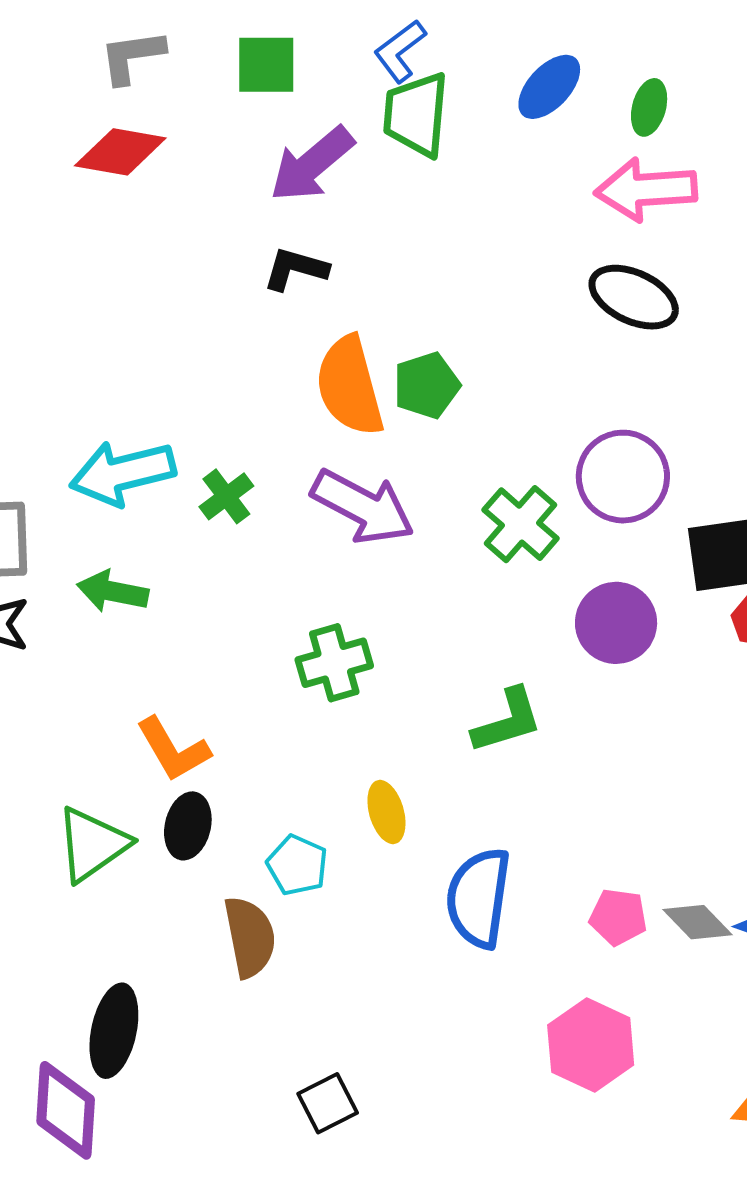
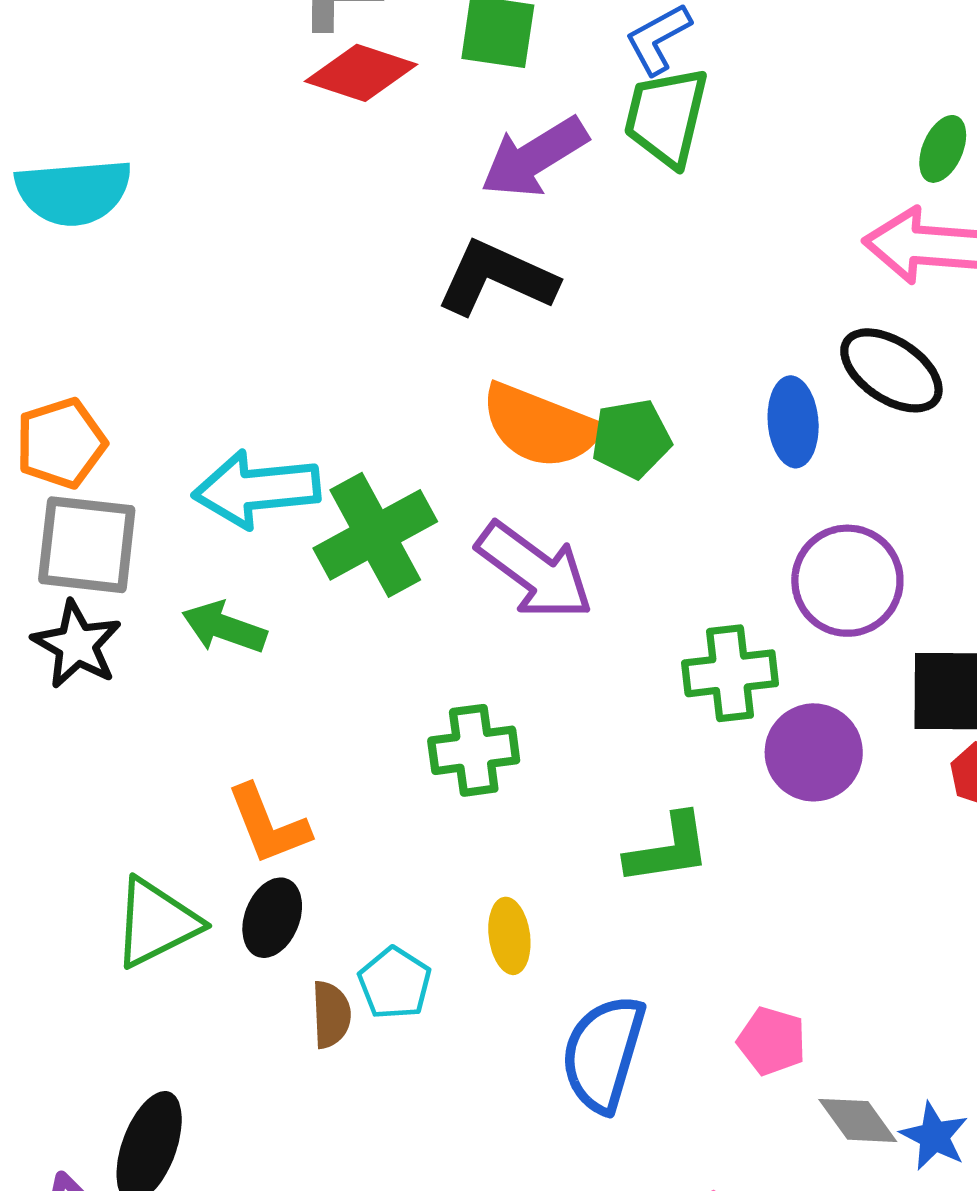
blue ellipse: (549, 87) -> (793, 422), moved, turned -56
red diamond: (120, 152) -> (361, 73), moved
black L-shape: (295, 269) -> (497, 278), size x1.5
orange semicircle: (350, 386) -> (540, 426), turned -62
green cross: (226, 496) -> (375, 535), size x1.8
green cross: (521, 524) -> (730, 673), moved, turned 34
pink pentagon: (618, 917) -> (772, 1041), moved
brown semicircle: (250, 937) -> (331, 1014), moved, size x0.7

